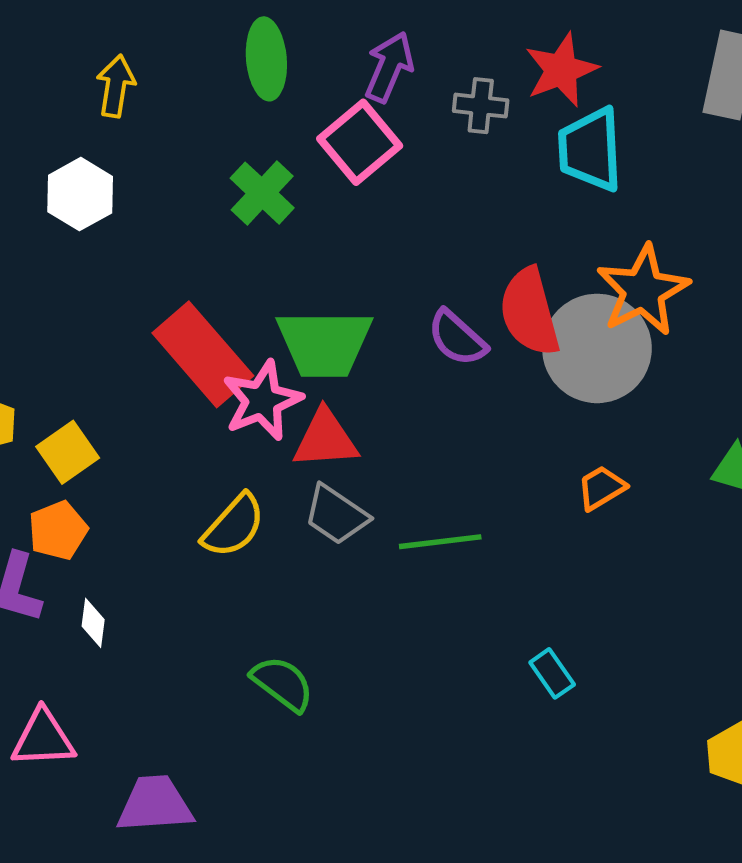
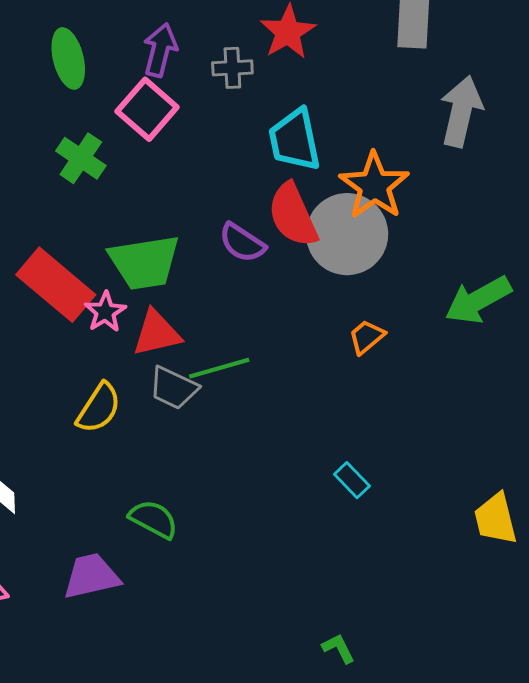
cyan trapezoid: (590, 149) -> (295, 140), moved
pink star: (262, 400) -> (105, 312), size x0.7
green line: (440, 542) -> (219, 368), moved
purple trapezoid: (155, 804) -> (91, 576), moved

